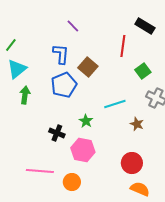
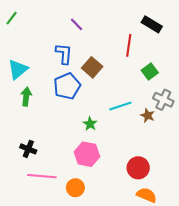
green line: (11, 45) -> (12, 18), moved
brown star: (137, 124) -> (148, 115), moved
black cross: (57, 133) -> (28, 149), moved

